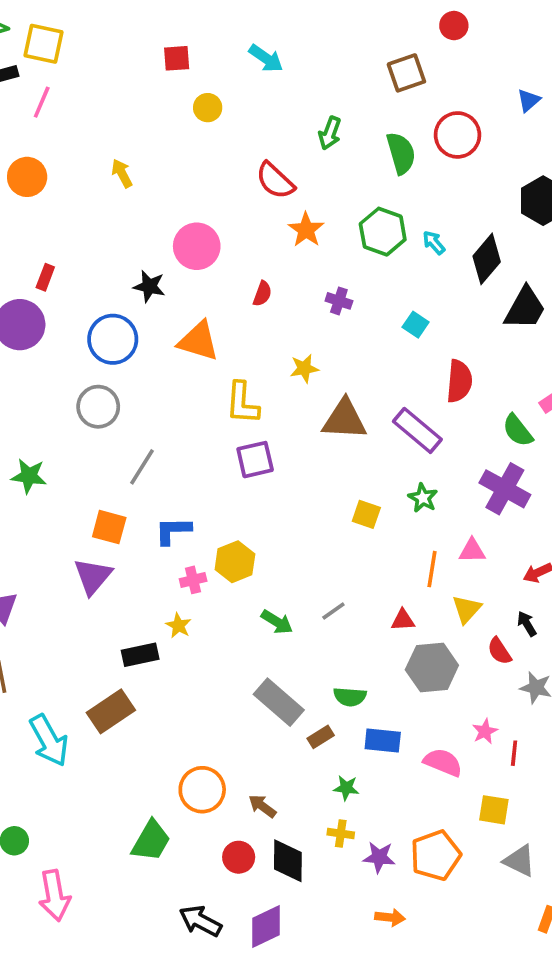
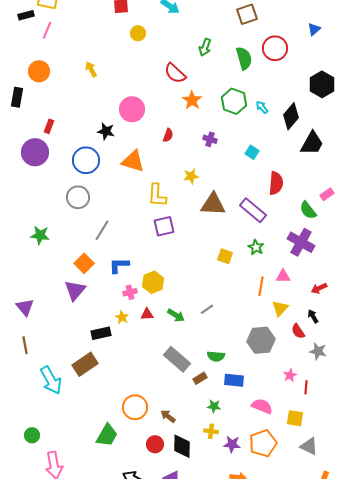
orange square: (109, 527) -> (84, 263), turned 30
red triangle: (403, 620) -> (147, 314), moved
pink semicircle: (443, 762) -> (262, 406), moved

